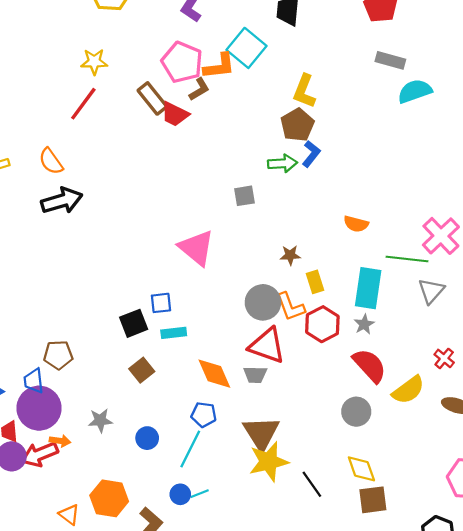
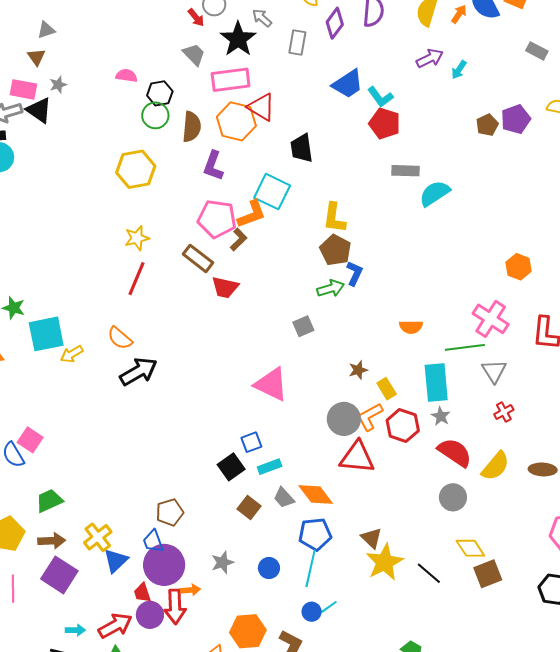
red trapezoid: (175, 114) -> (225, 287), moved
orange L-shape: (290, 307) -> (370, 417), turned 96
red cross: (444, 358) -> (504, 412), moved, turned 36
gray trapezoid: (255, 375) -> (284, 498), moved, turned 60
blue pentagon: (204, 415) -> (315, 534), size x1.4
brown triangle: (261, 433) -> (371, 538), size x0.6
red arrow: (40, 454) -> (175, 607), turned -56

